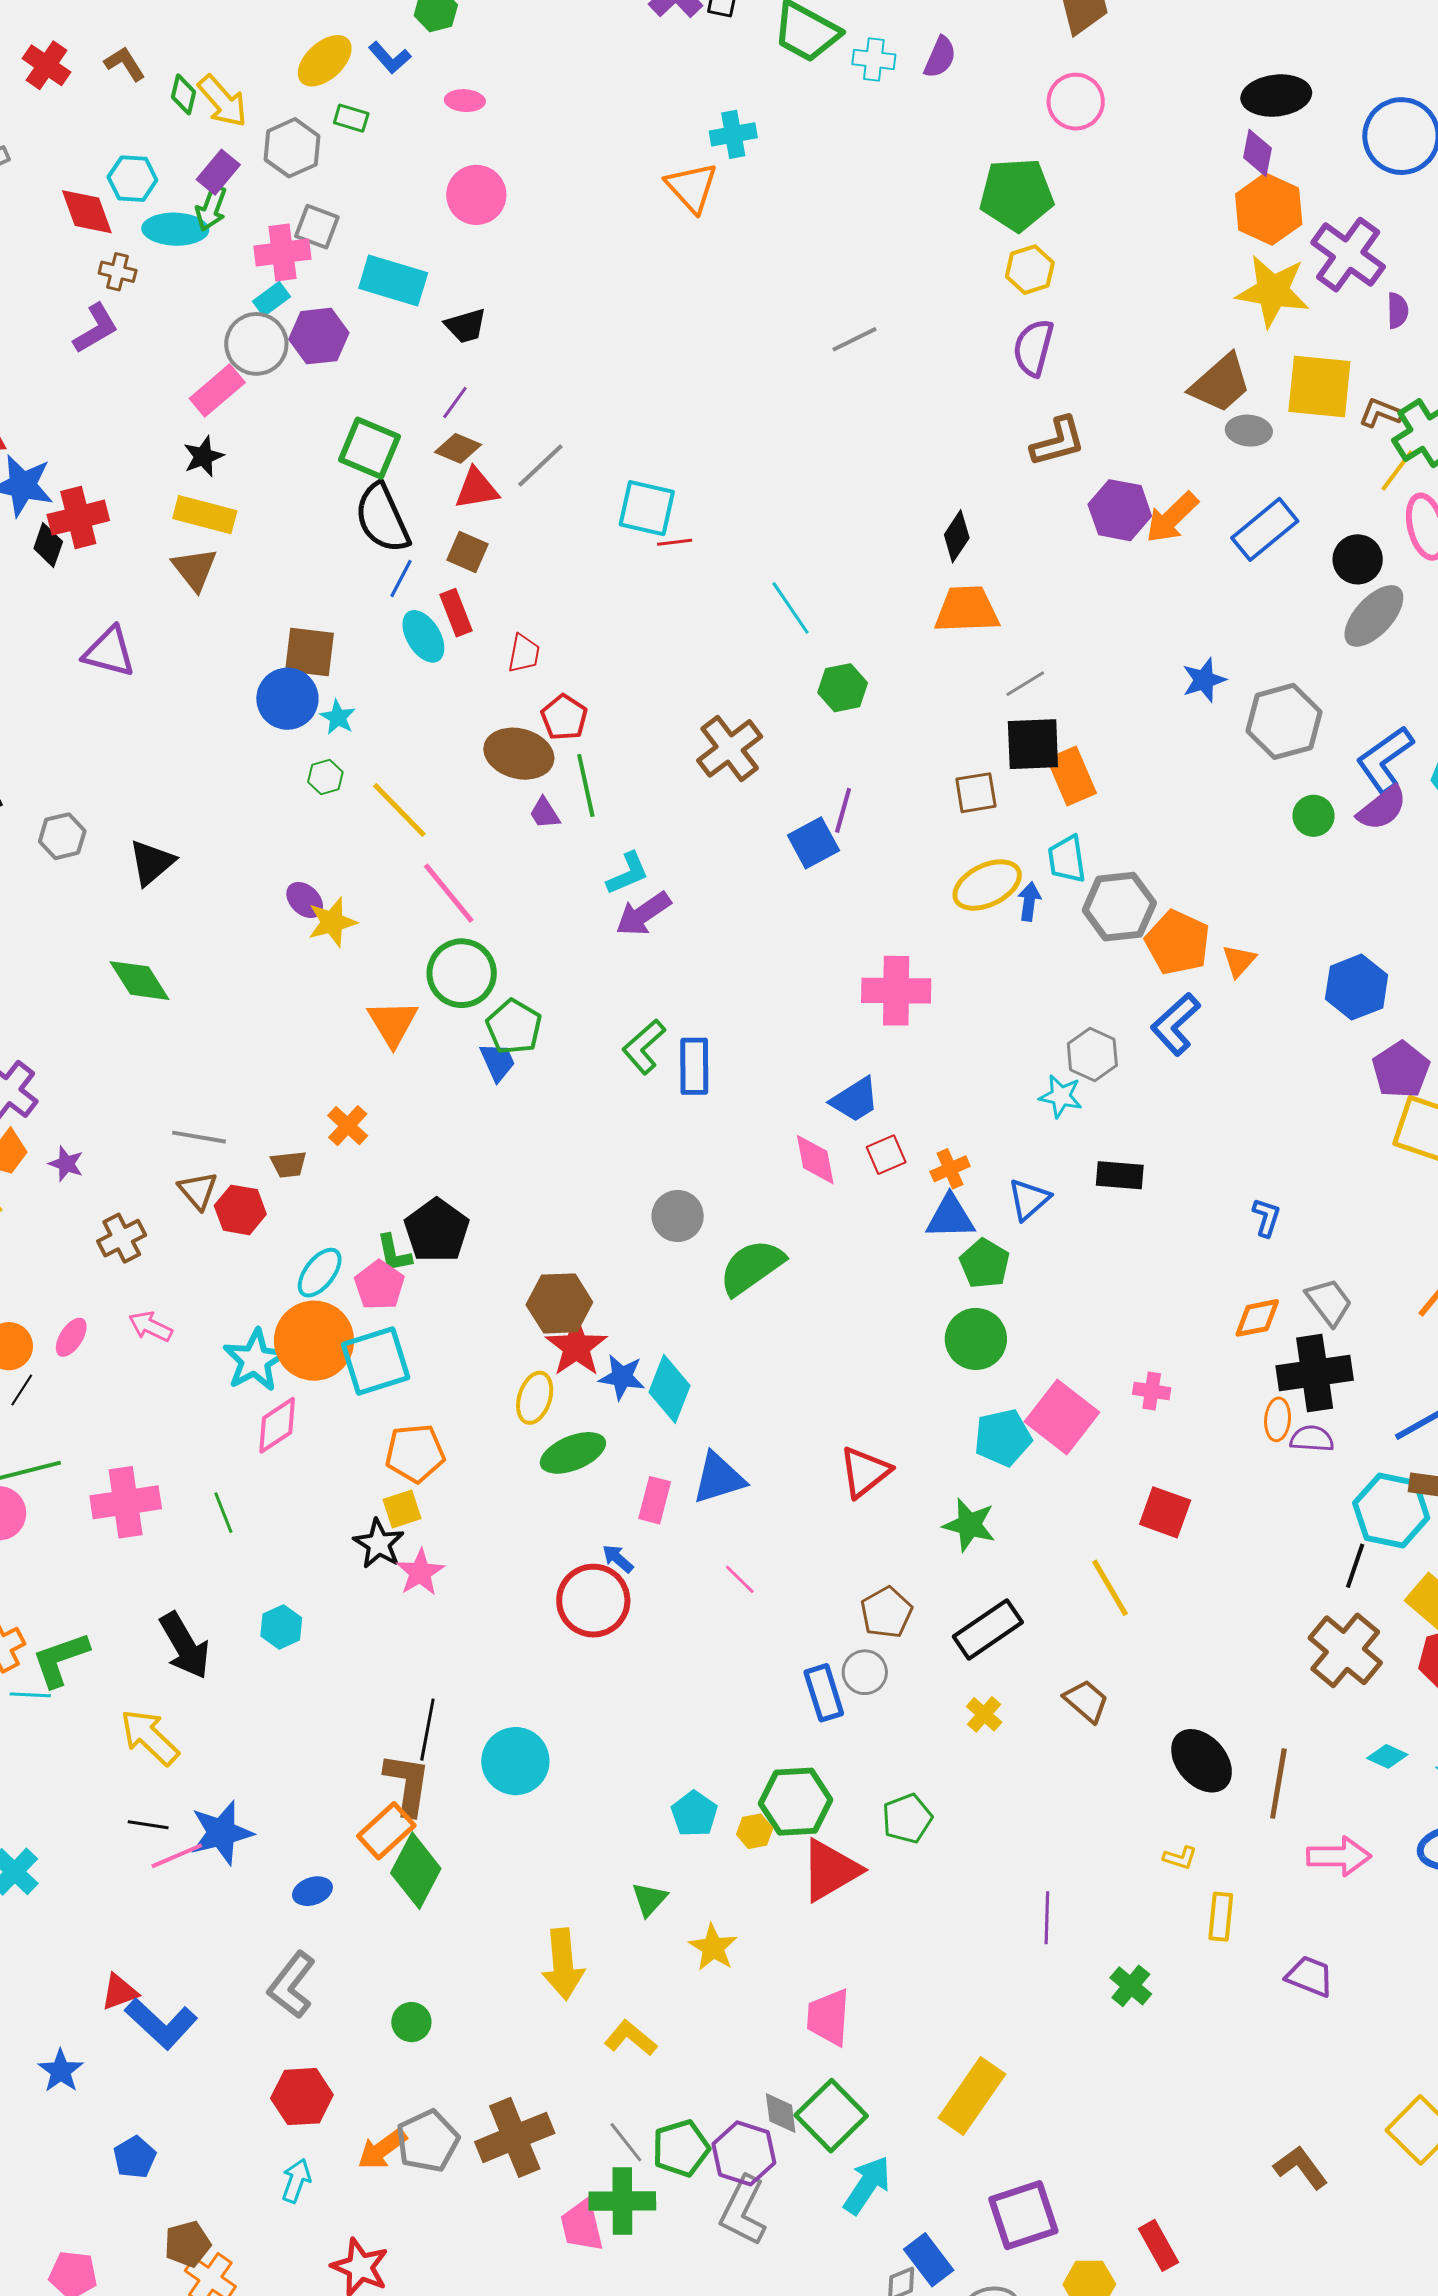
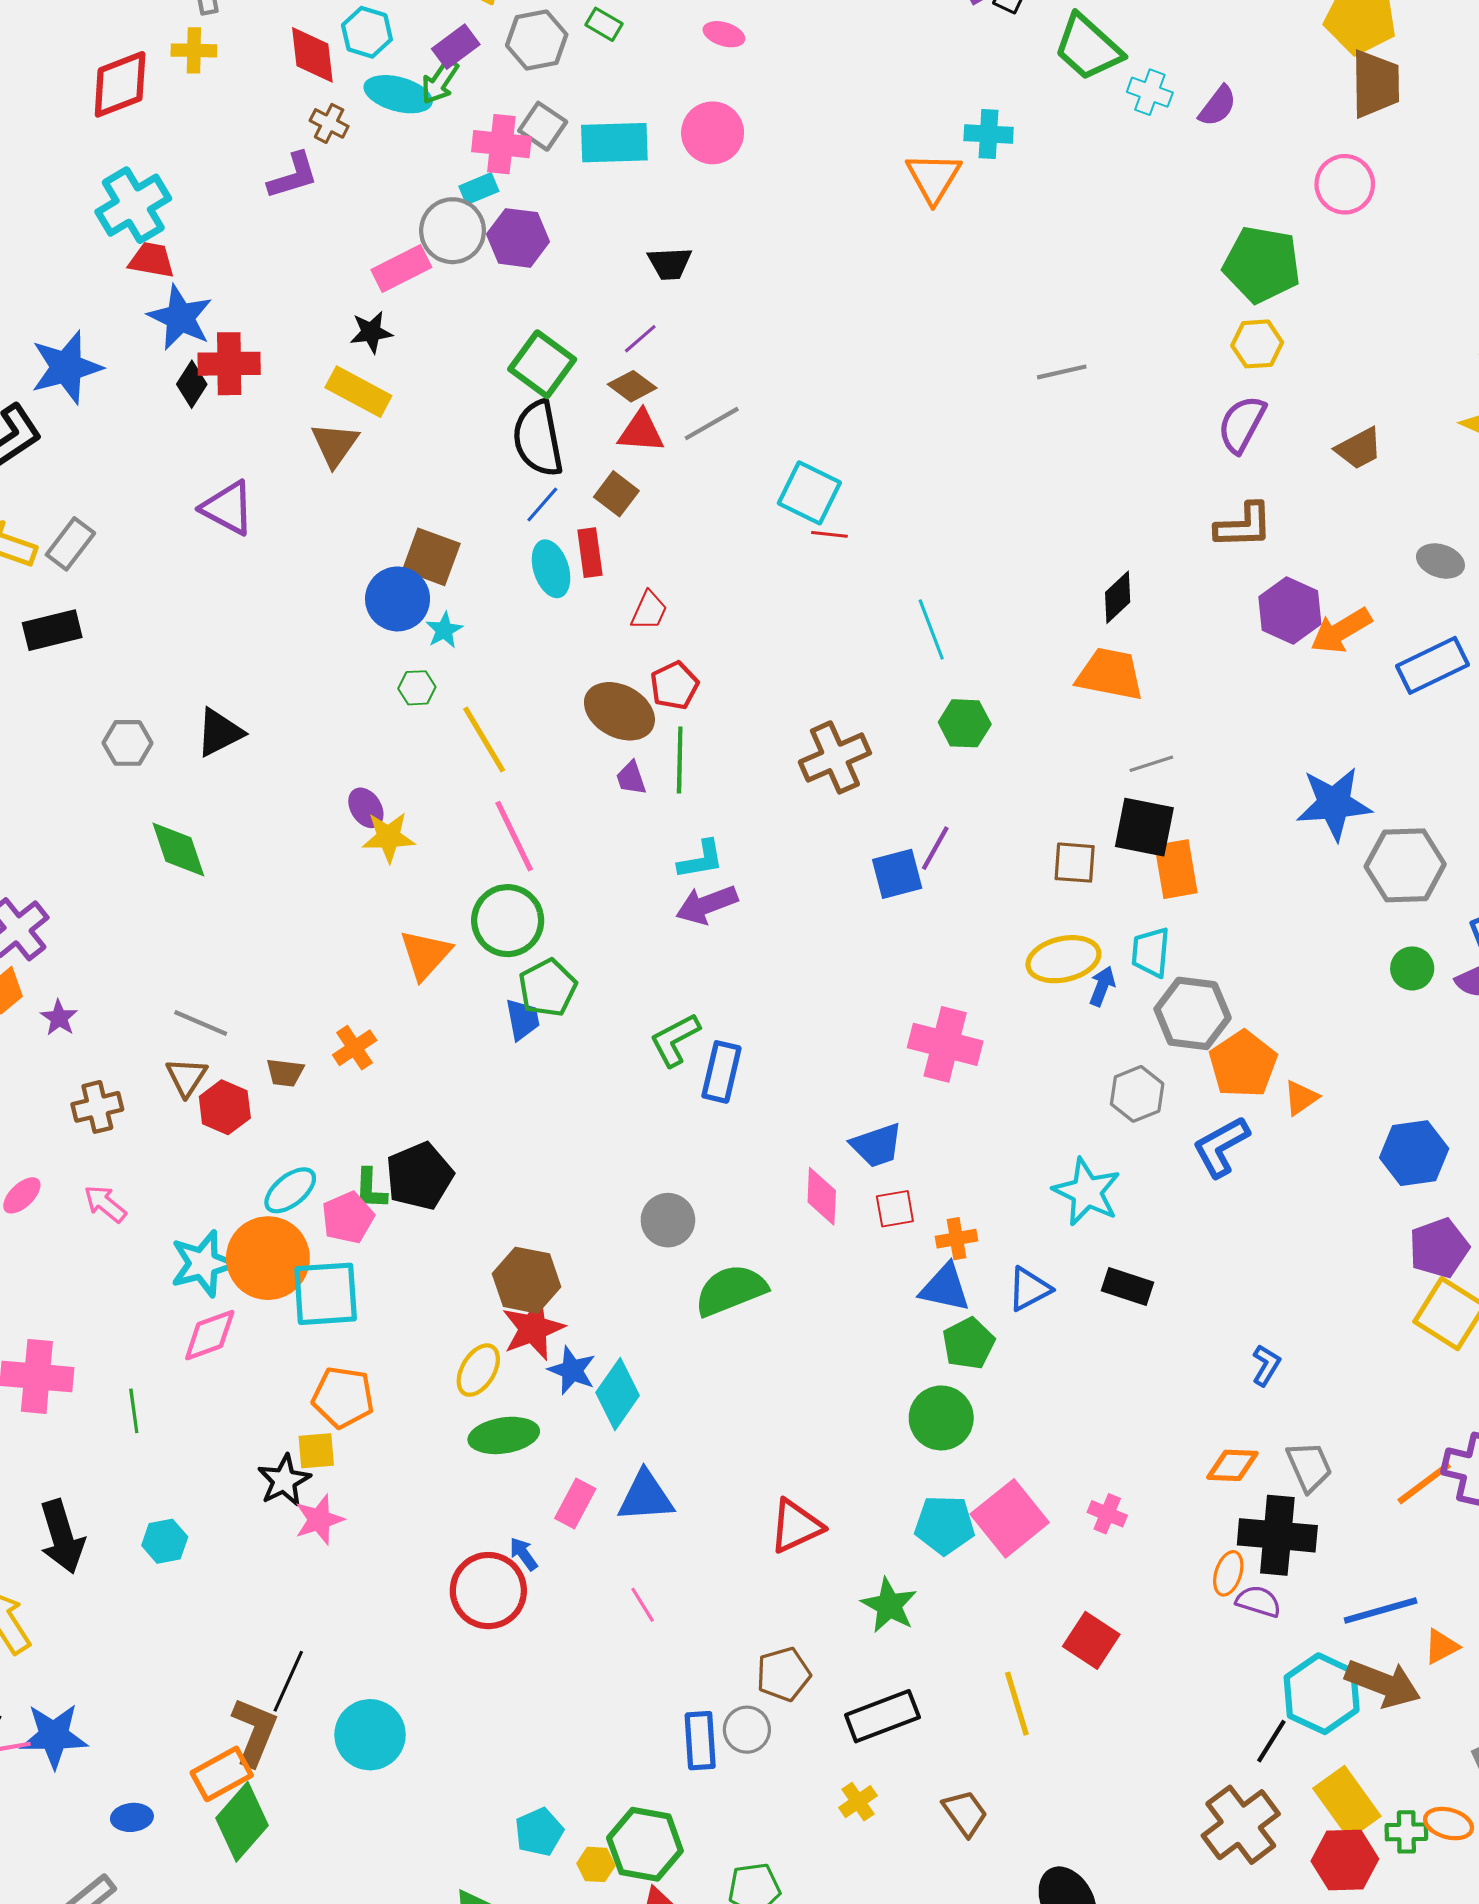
cyan rectangle: (393, 281) -> (614, 143), moved, turned -32
brown trapezoid: (1220, 383) -> (1359, 448), moved, size x0.7
blue star: (1204, 680) -> (1334, 804), size x1.6
gray hexagon: (62, 836) -> (127, 743), moved
gray hexagon: (1092, 1054) -> (1137, 1094), moved
cyan star: (1061, 1096) -> (1087, 1192), size x1.5

